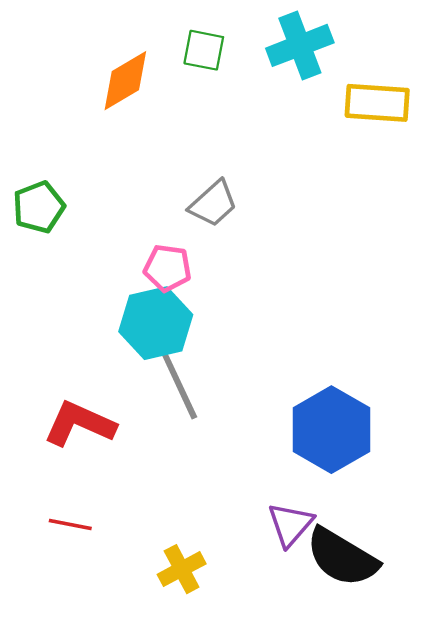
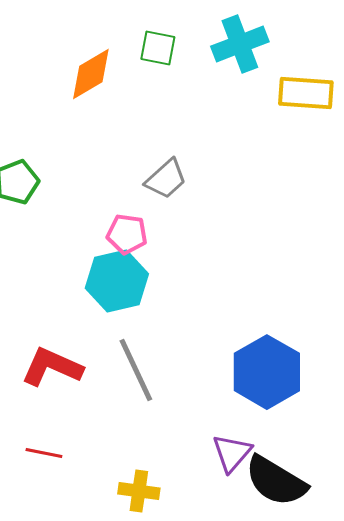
gray line: (178, 383) -> (136, 370), moved
yellow cross: (182, 569) -> (139, 491), turned 36

